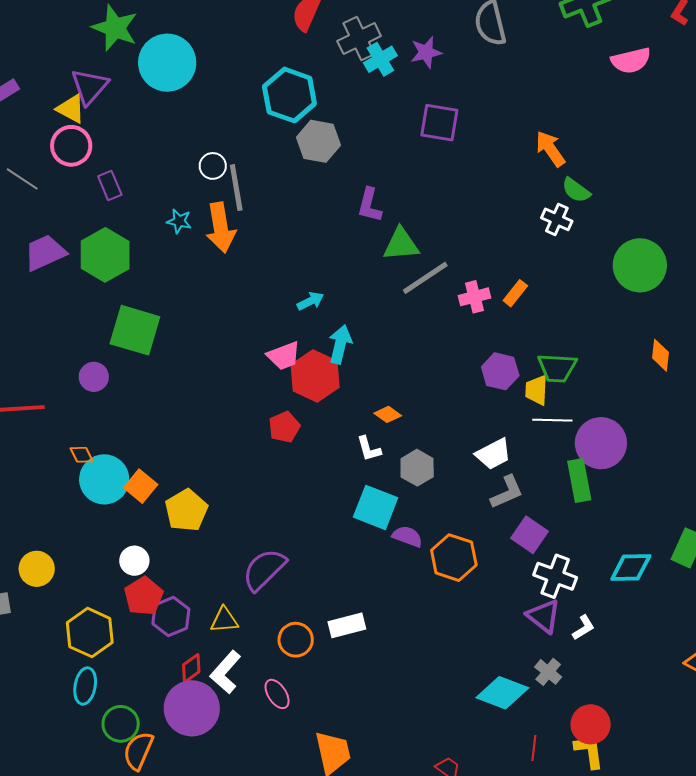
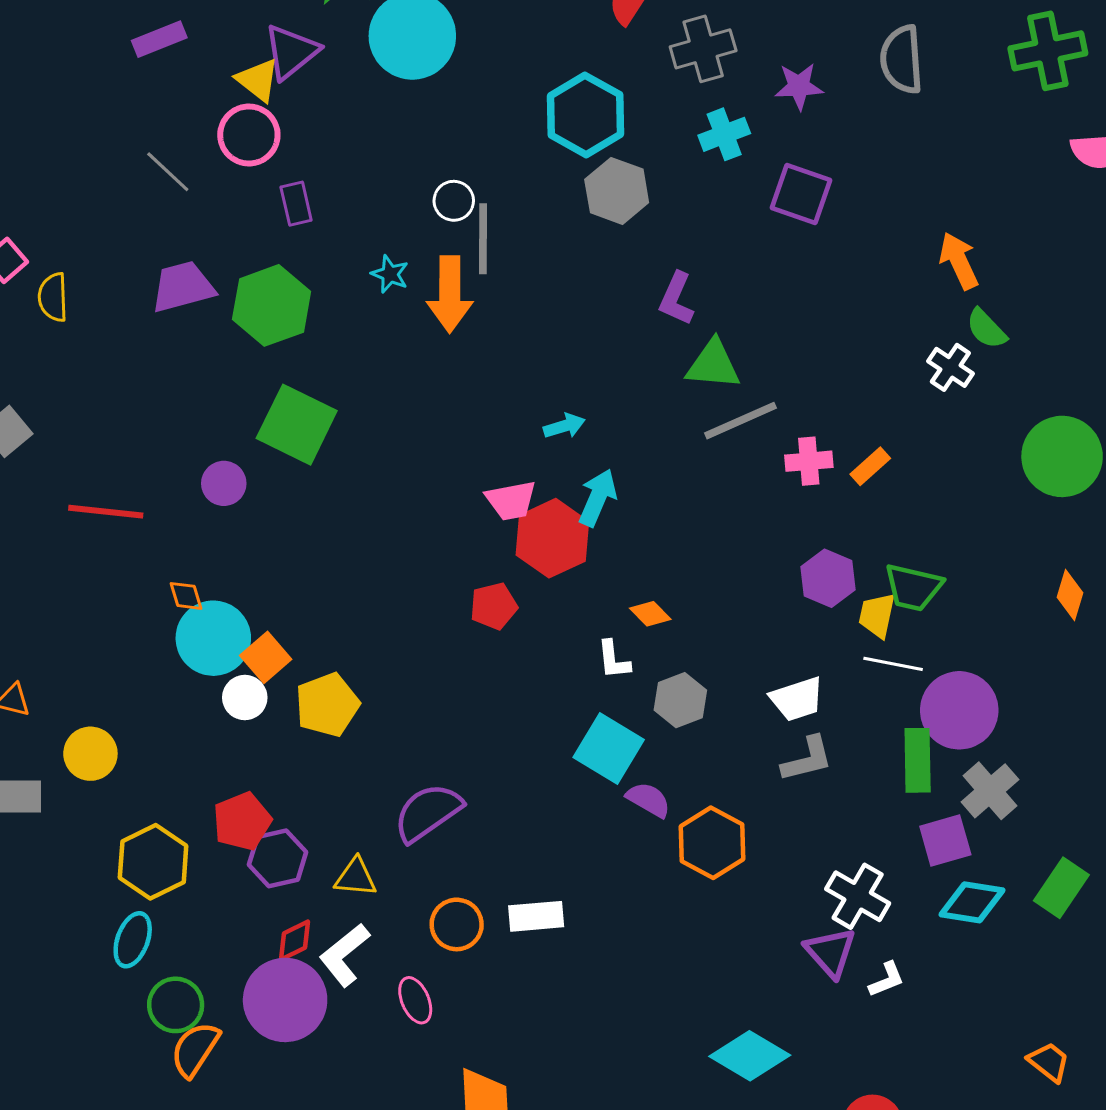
cyan cross: (380, 59) -> (724, 134), moved
purple square: (530, 535) -> (945, 840), moved, turned 30
white circle: (134, 561) -> (245, 698), moved
gray cross: (548, 672) -> (990, 791), moved, size x1.4

